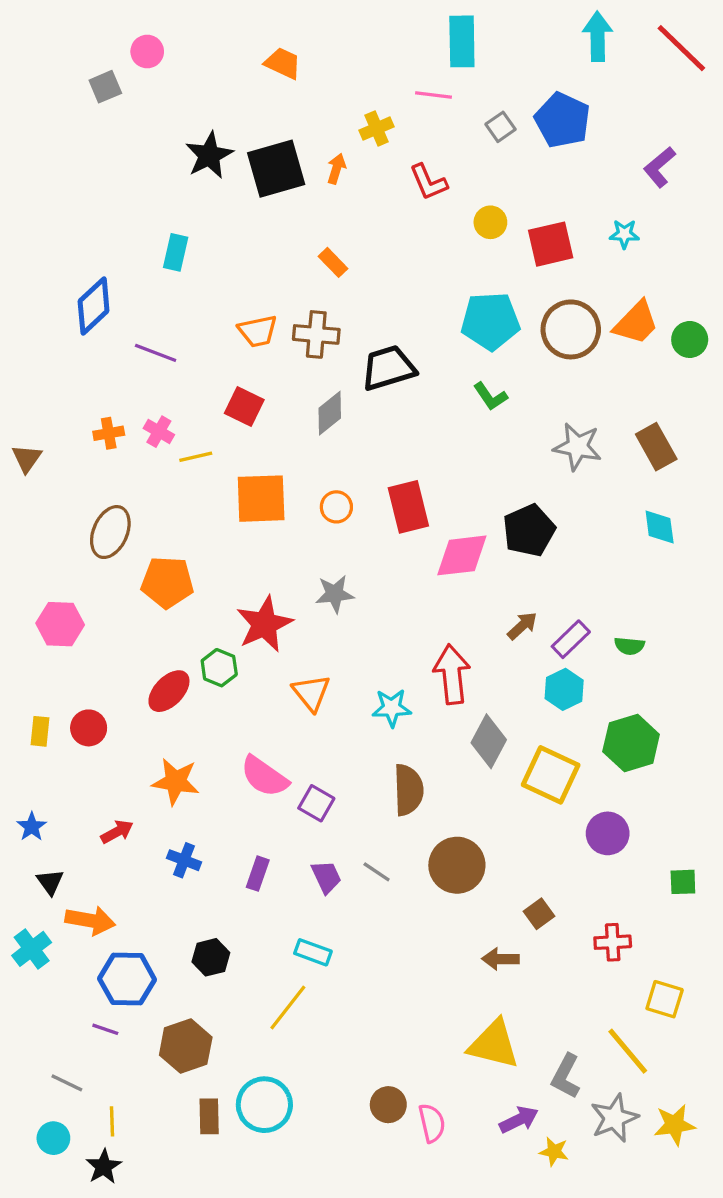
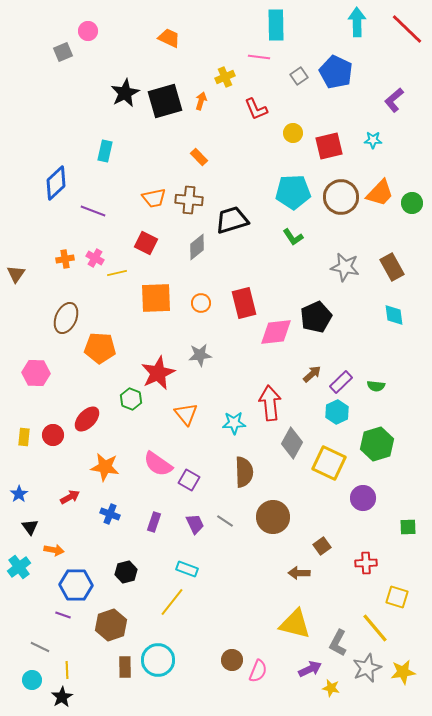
red ellipse: (169, 691) -> (87, 419), moved
orange arrow: (90, 920) -> (54, 550), size x0.7
pink semicircle: (432, 1123) -> (258, 671), turned 35

